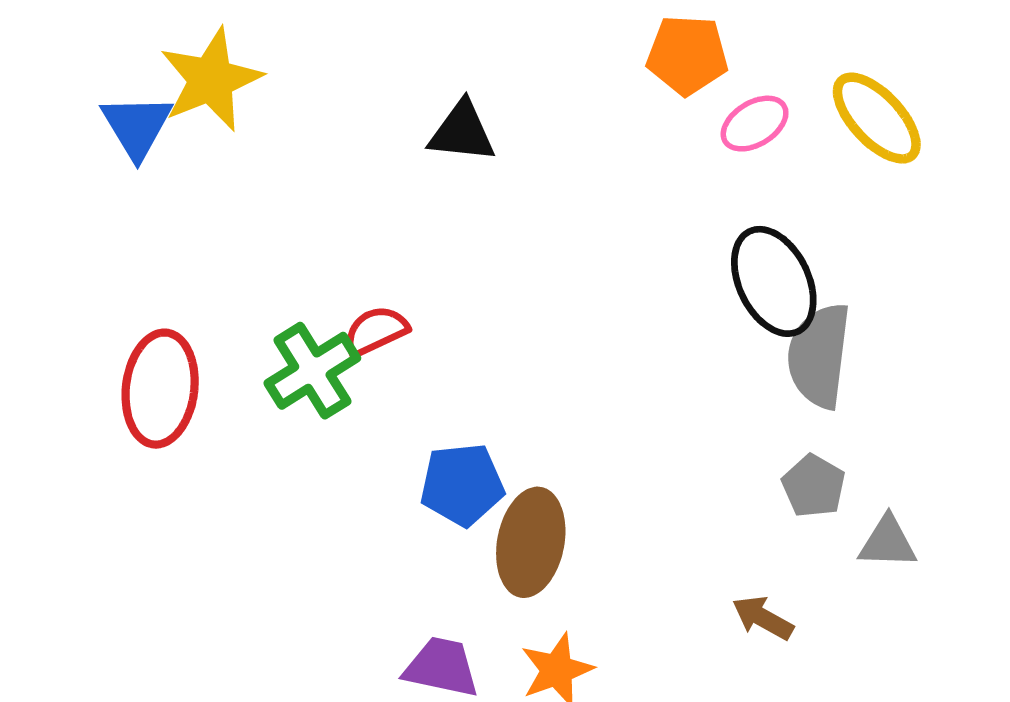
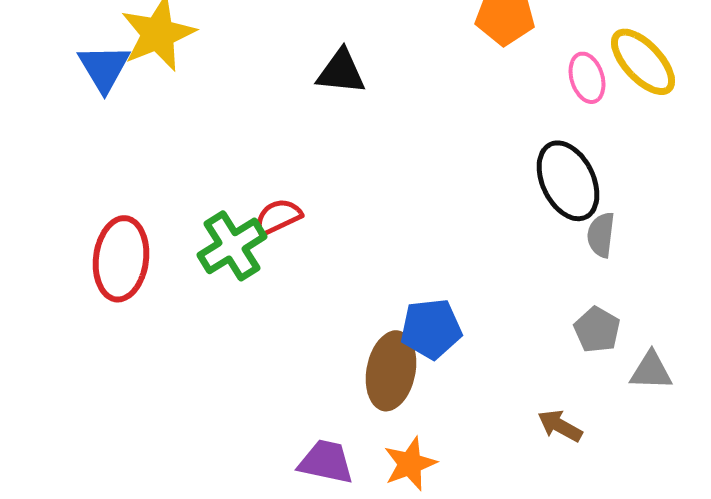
pink ellipse: (755, 124) -> (587, 78), moved, turned -75
gray semicircle: (819, 356) -> (601, 235), size x0.6
blue pentagon: (462, 485) -> (431, 329), moved

